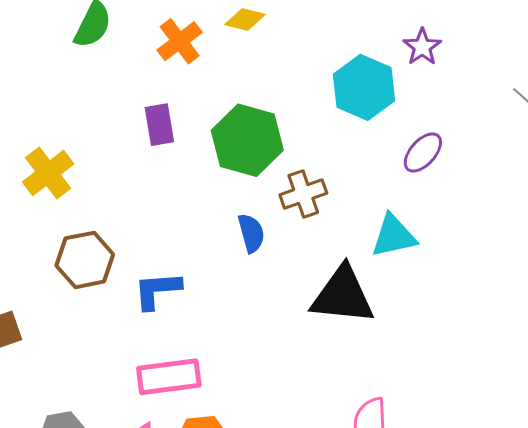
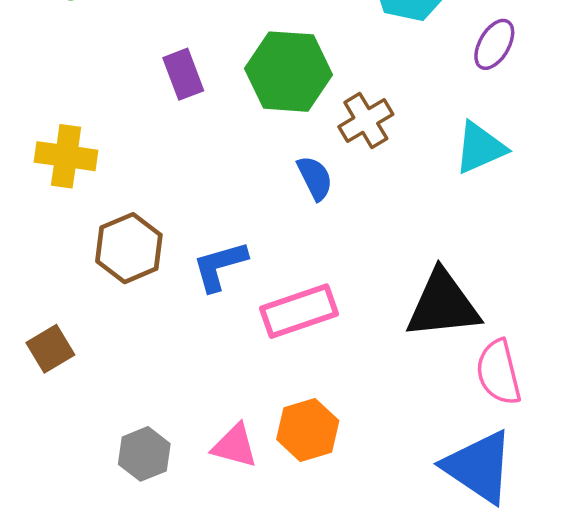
yellow cross: (48, 173) -> (66, 156), turned -33
black triangle: (343, 295) -> (443, 305), moved
pink rectangle: (169, 377) -> (299, 311), moved

